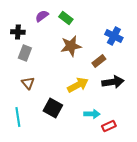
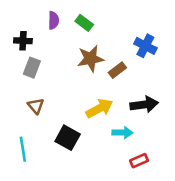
purple semicircle: (42, 16) -> (54, 20), turned 128
brown rectangle: (99, 61) -> (117, 70), moved
cyan arrow: (92, 114) -> (122, 133), moved

